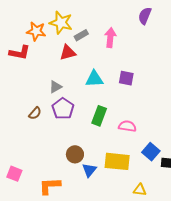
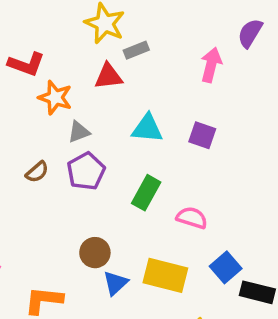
orange star: (36, 31) -> (55, 97), moved
pink arrow: (110, 38) -> (211, 65), moved

